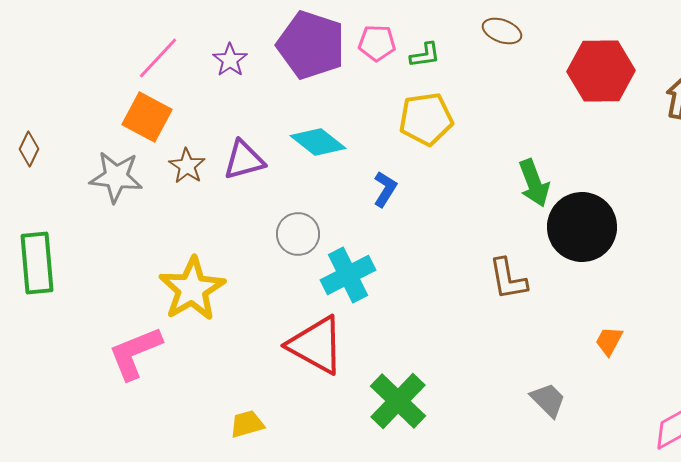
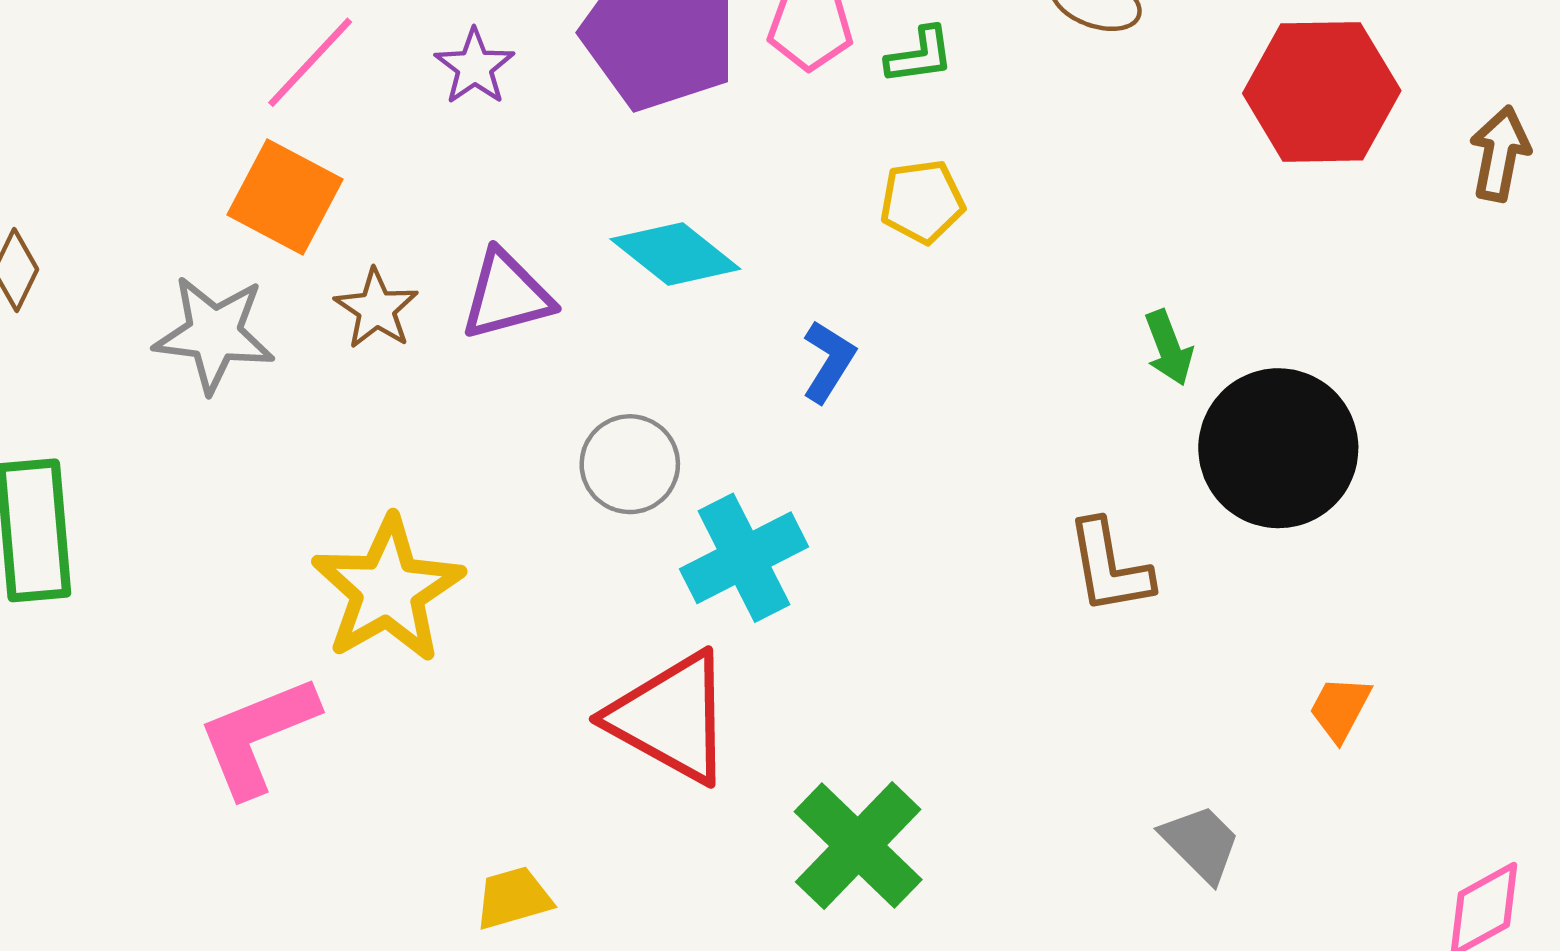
yellow pentagon: (426, 119) -> (922, 202), size x0.7
green arrow: (534, 183) -> (1169, 348), size x0.7

